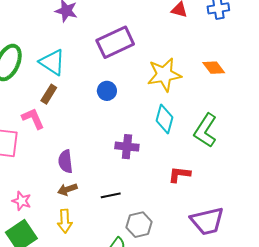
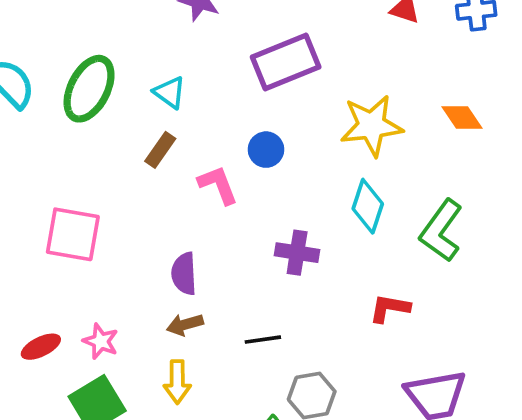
cyan triangle: (52, 62) -> (170, 92), size x0.7
pink L-shape: (33, 119) -> (218, 185), moved

